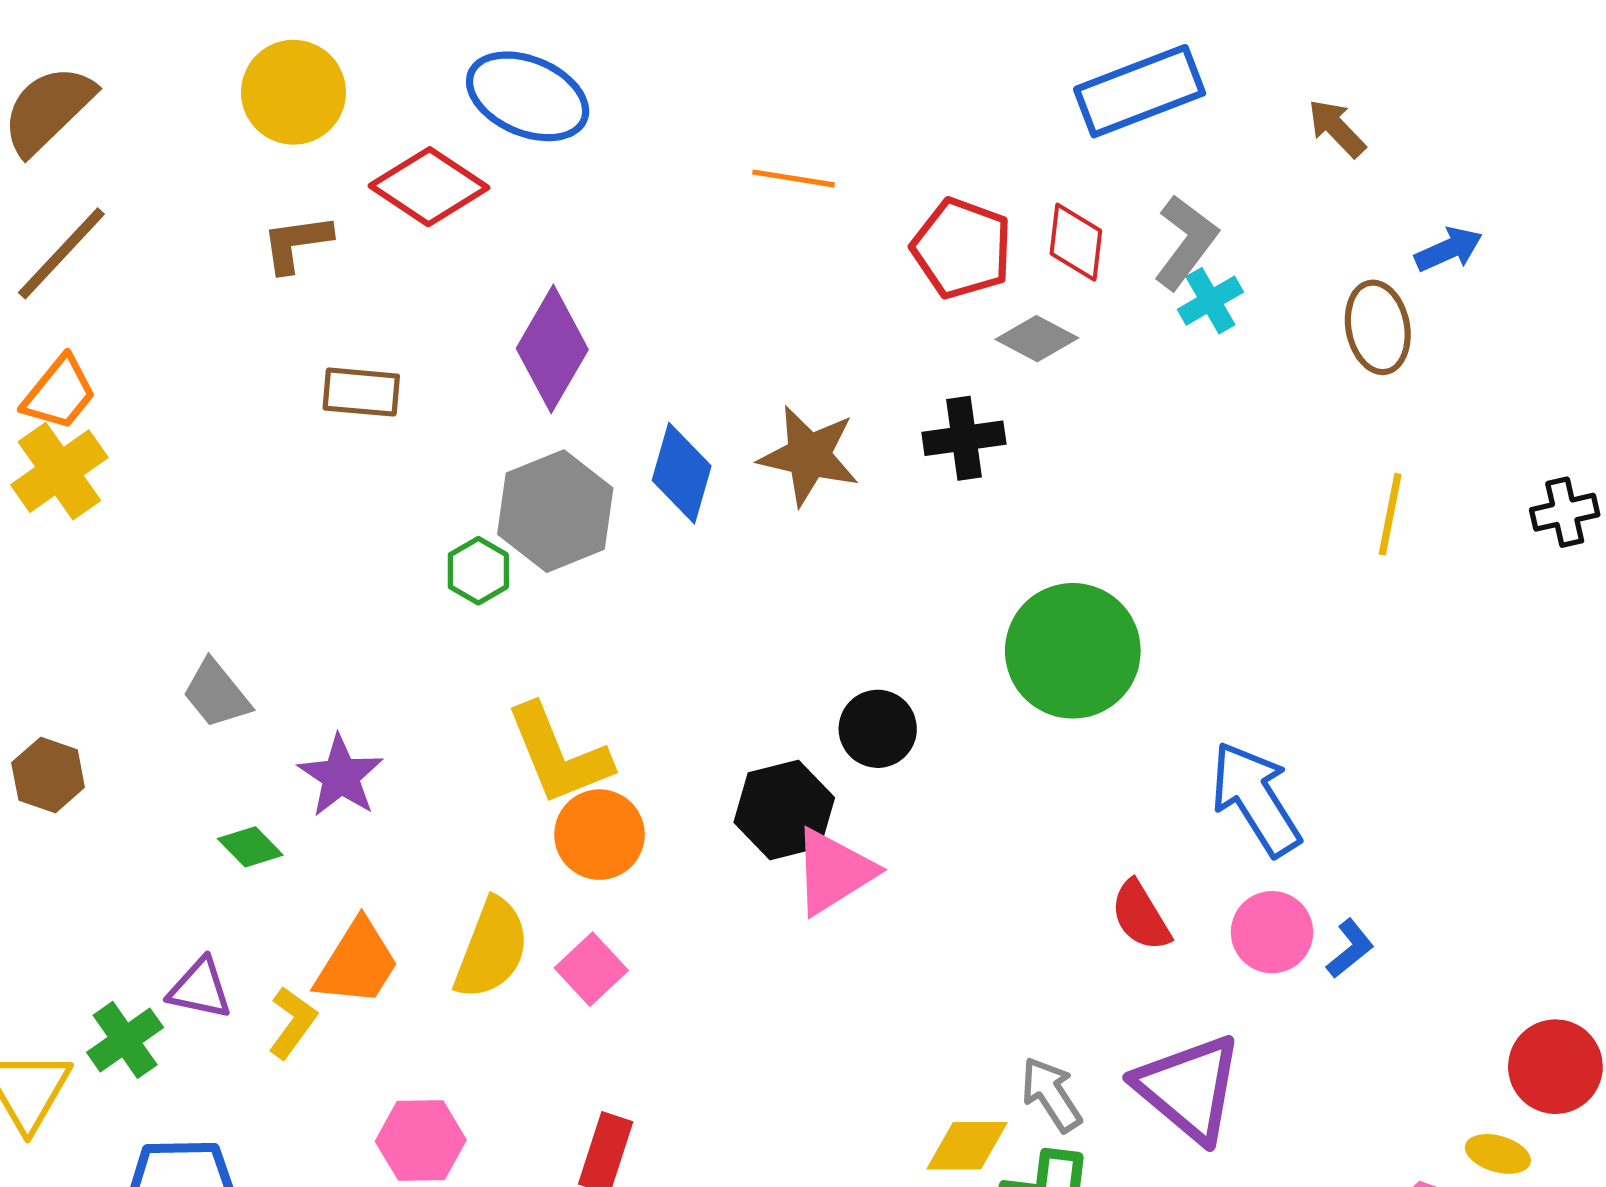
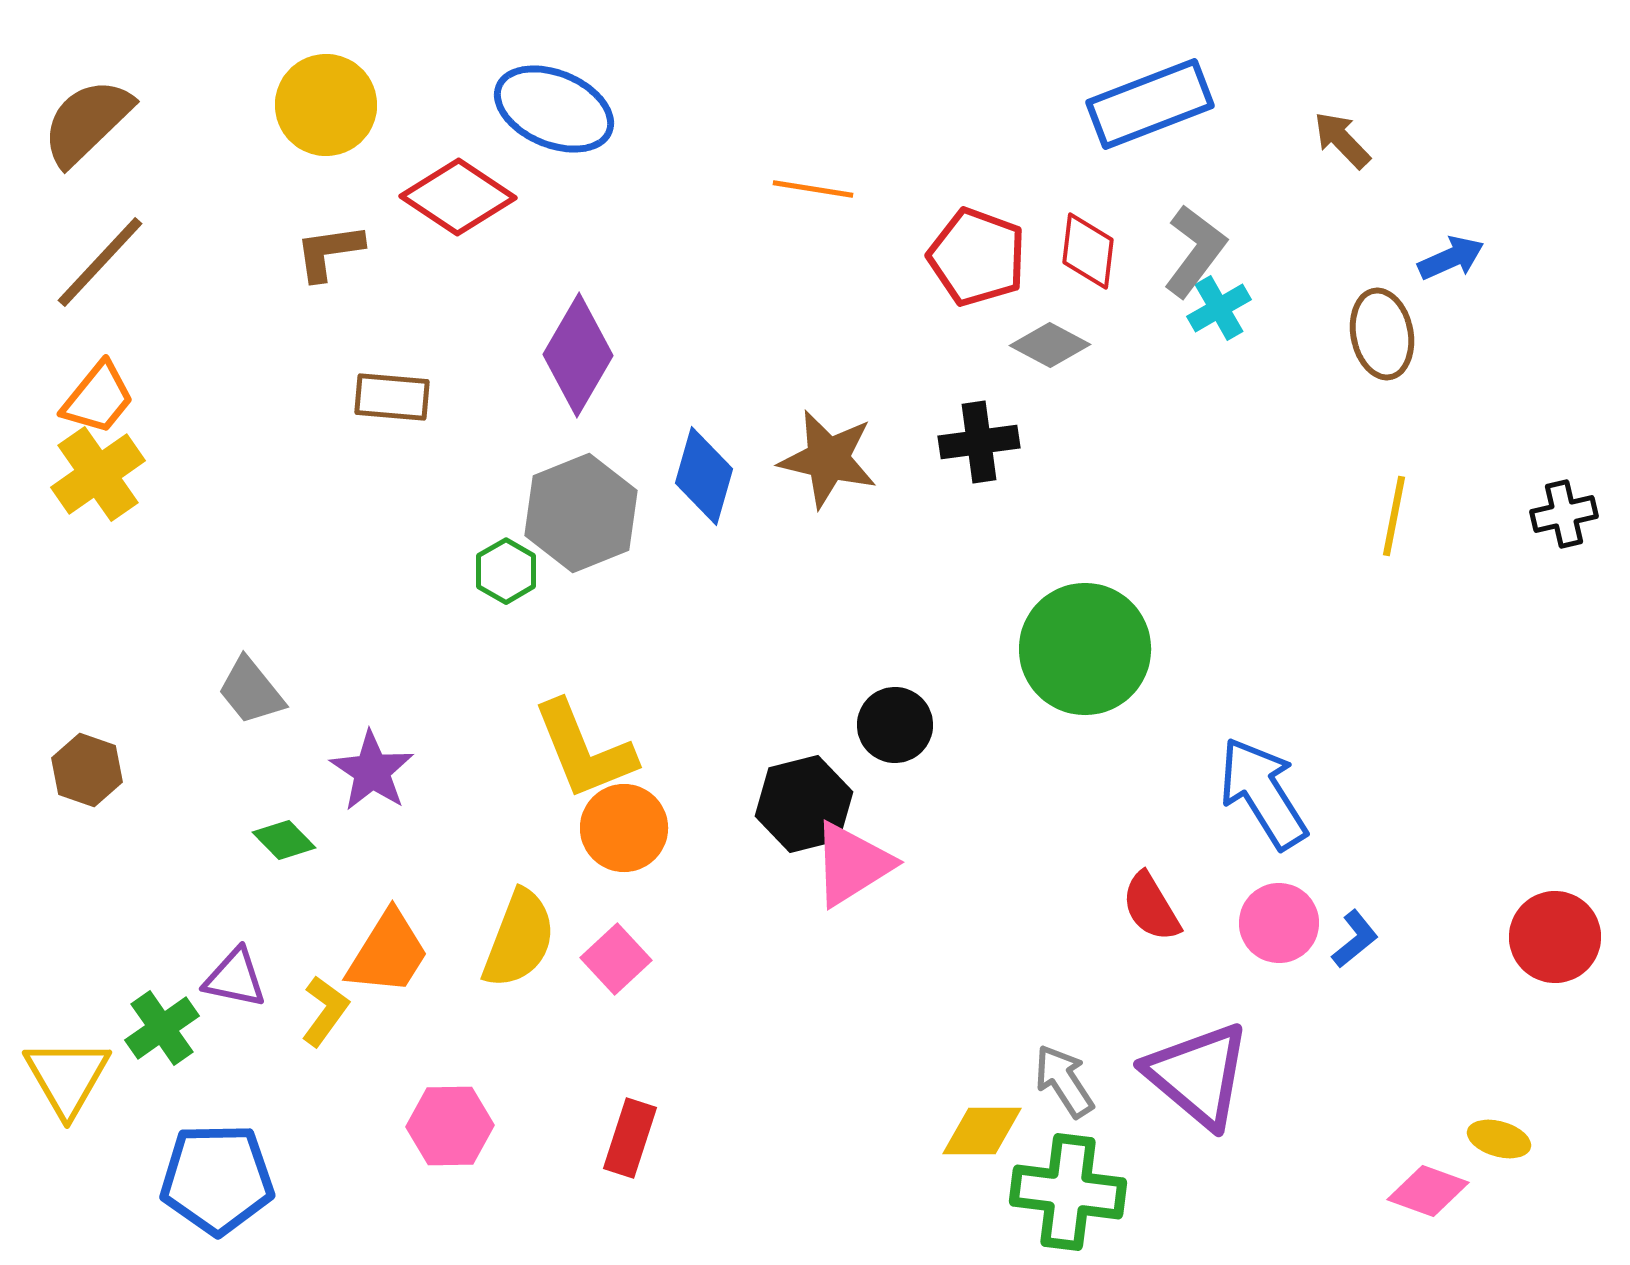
red circle: (1555, 1067) -> (1555, 937), moved

